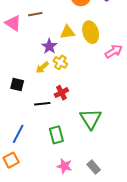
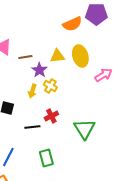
brown line: (35, 14) -> (25, 57), moved
yellow arrow: (42, 67) -> (32, 91), turned -32
green triangle: (91, 119) -> (84, 129), moved

